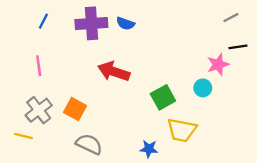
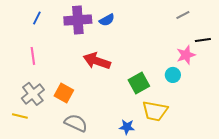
gray line: (231, 18) -> (183, 15), moved
blue semicircle: (125, 23) -> (107, 20), turned -49

